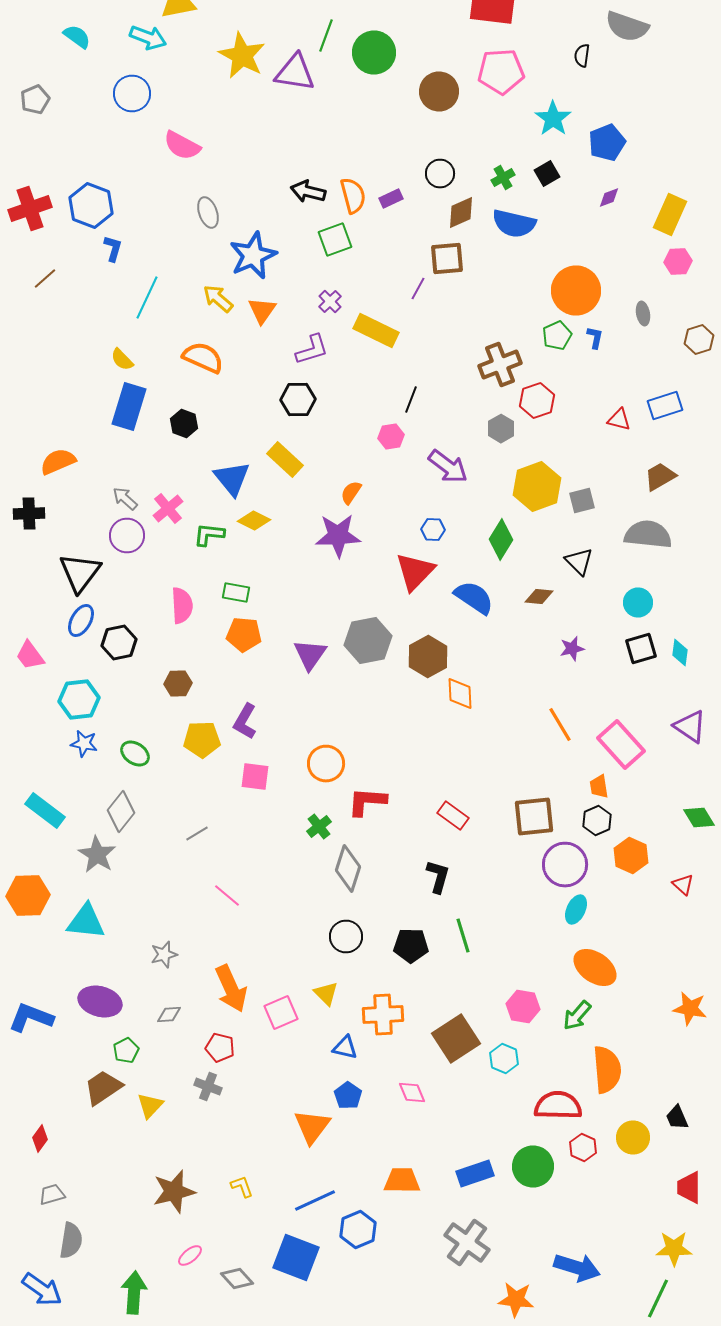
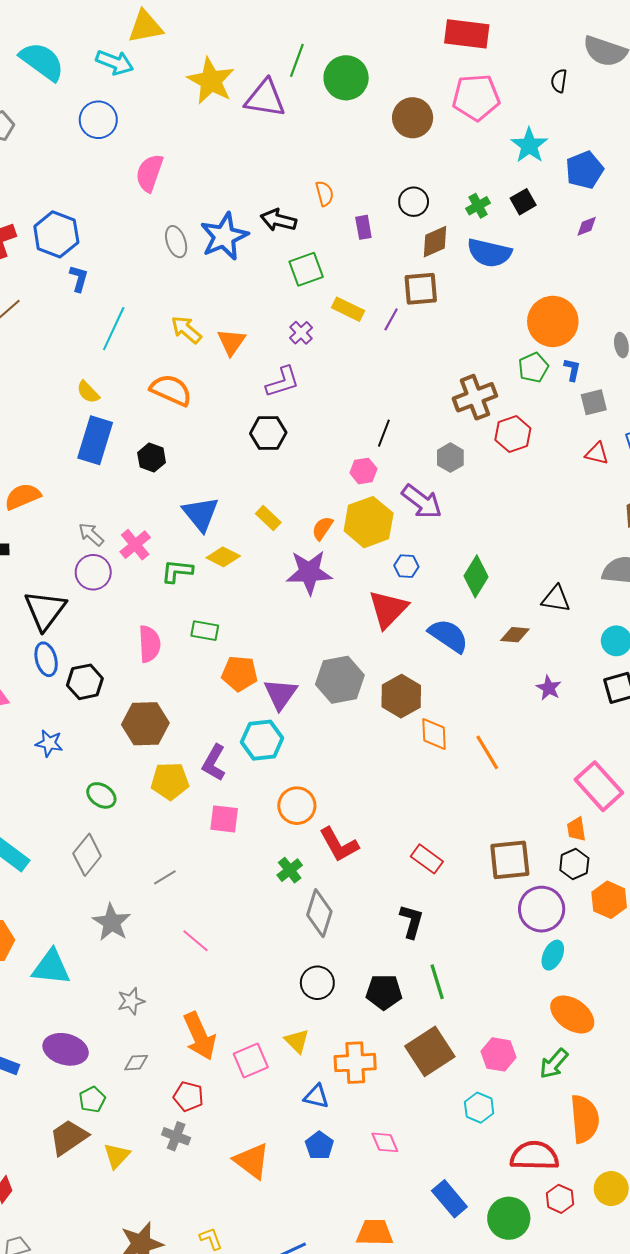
cyan semicircle: (77, 36) -> (42, 61), size x1.6
pink semicircle: (182, 146) -> (149, 173), turned 81
orange semicircle: (353, 196) -> (325, 193), moved, size x0.7
purple rectangle: (391, 198) -> (363, 227), turned -75
blue star: (253, 256) -> (224, 236), moved
yellow rectangle: (376, 330) -> (348, 309), moved, size x0.7
gray hexagon: (501, 428) -> (450, 458), moved
yellow rectangle: (285, 460) -> (268, 518), moved, size x0.7
yellow hexagon: (537, 486) -> (369, 522), moved
gray square: (582, 500) -> (594, 402), moved
black triangle: (579, 562) -> (556, 599), turned -36
blue ellipse: (81, 620) -> (46, 659), turned -44
orange pentagon: (244, 634) -> (240, 674), moved
purple star: (572, 648) -> (549, 688), turned -30
brown hexagon: (178, 684) -> (145, 724), size x1.6
cyan hexagon: (79, 700) -> (262, 740), moved
orange line: (560, 724) -> (487, 752), moved
blue star: (84, 744) -> (49, 743), moved
red L-shape: (367, 802) -> (339, 845), turned -123
gray star: (97, 854) -> (112, 922), moved
brown square: (456, 1038) -> (430, 1051), moved
orange triangle: (312, 1126) -> (252, 1161), moved, turned -30
blue rectangle: (475, 1174) -> (449, 1199), moved, turned 69

